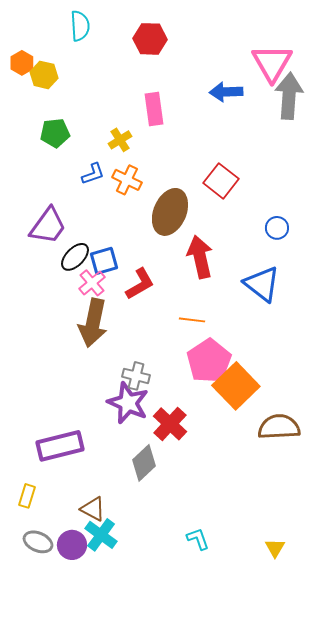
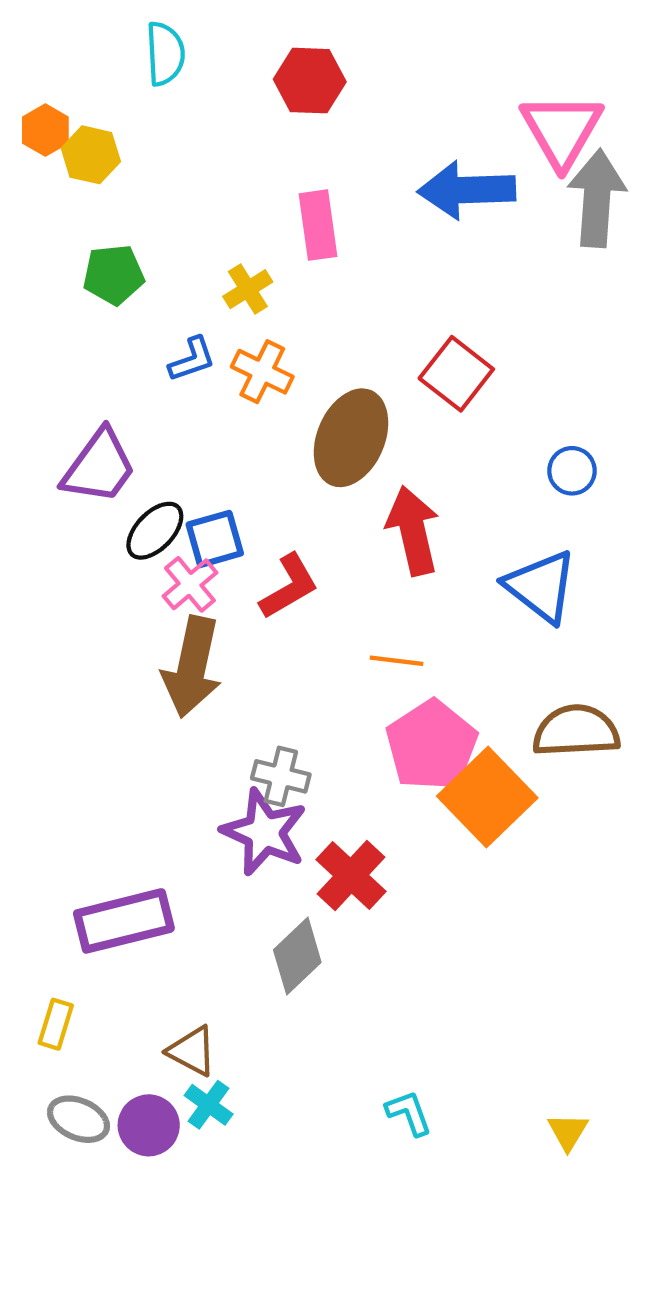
blue arrow: (226, 92) -> (467, 190), size x1.4
brown semicircle: (279, 427) -> (576, 731), moved
cyan cross: (101, 535) -> (209, 1105), size x0.7

